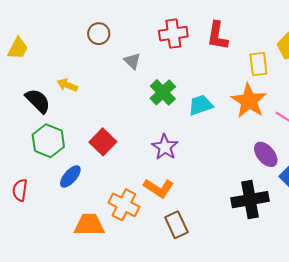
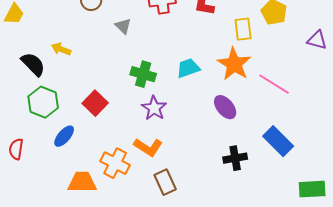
green cross: (163, 92) -> (143, 74), moved, turned -30
purple ellipse: (266, 154) -> (225, 107), moved
black cross: (250, 200) -> (235, 158), size x0.7

